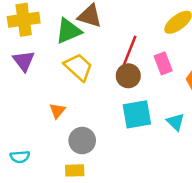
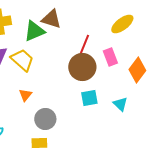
yellow trapezoid: (78, 67) -> (22, 60), moved
brown circle: (128, 76) -> (82, 67), size x1.4
cyan square: (137, 114) -> (89, 98), size x0.7

